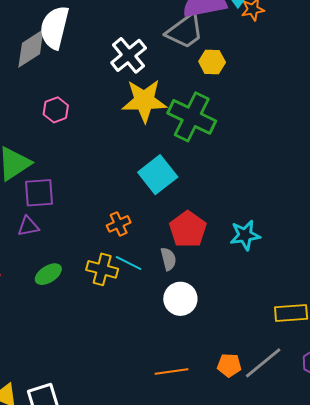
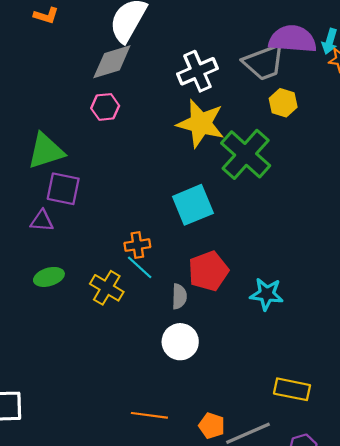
gray diamond: (31, 49) -> (112, 62), moved
cyan line: (129, 263) -> (140, 267), moved

